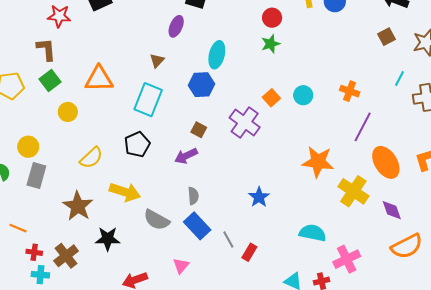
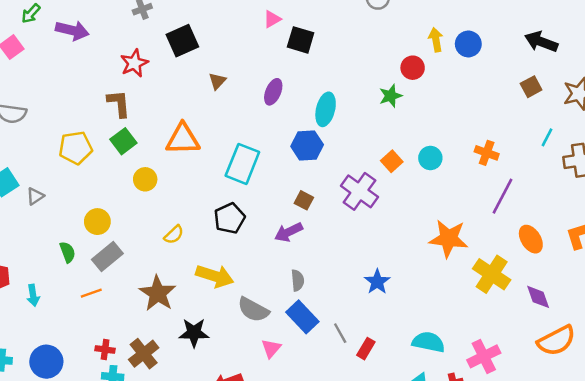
red star: (59, 16) -> (134, 63), turned -30
red circle: (272, 18) -> (413, 68), moved
purple ellipse: (176, 26) -> (273, 92), moved
brown triangle: (157, 61) -> (217, 81), moved
yellow semicircle: (91, 158) -> (174, 235), size x0.7
orange ellipse: (386, 162) -> (531, 239), size x0.7
gray rectangle: (36, 176) -> (107, 256), turned 35
orange line: (18, 228) -> (91, 293), moved, turned -42
cyan semicircle: (313, 233) -> (428, 342), moved
pink triangle: (181, 266) -> (271, 348), moved

